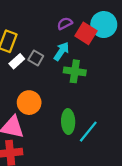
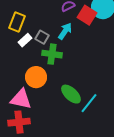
green cross: (75, 71) -> (52, 54), moved
green ellipse: (68, 122) -> (71, 94), turned -45

